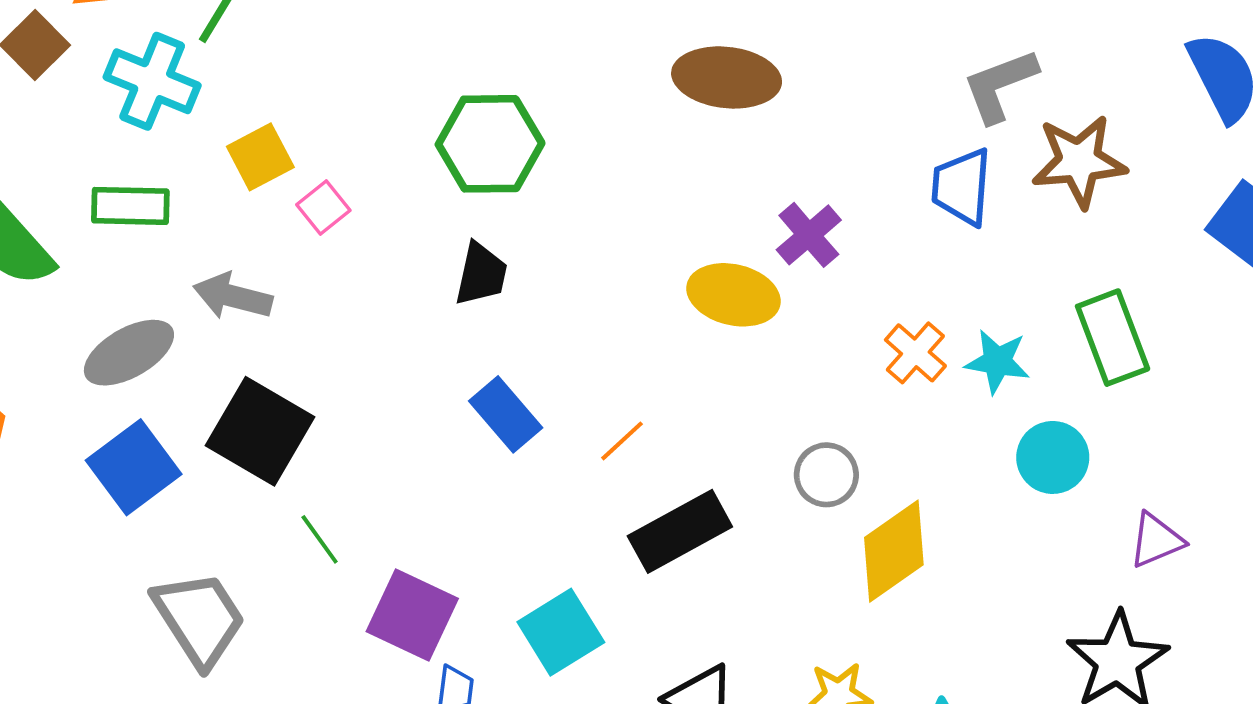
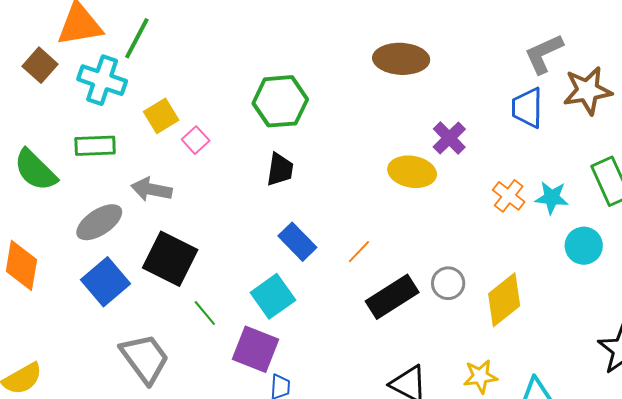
gray circle: (826, 475) -> (448, 283), moved
cyan square: (561, 632) -> (273, 296), moved

